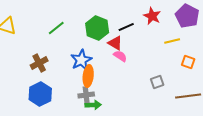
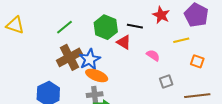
black line: (126, 27) -> (135, 26), turned 35
pink semicircle: (120, 56) -> (153, 55), moved
brown cross: (39, 63) -> (69, 57), moved, size x1.4
orange ellipse: (88, 76) -> (97, 75), turned -75

